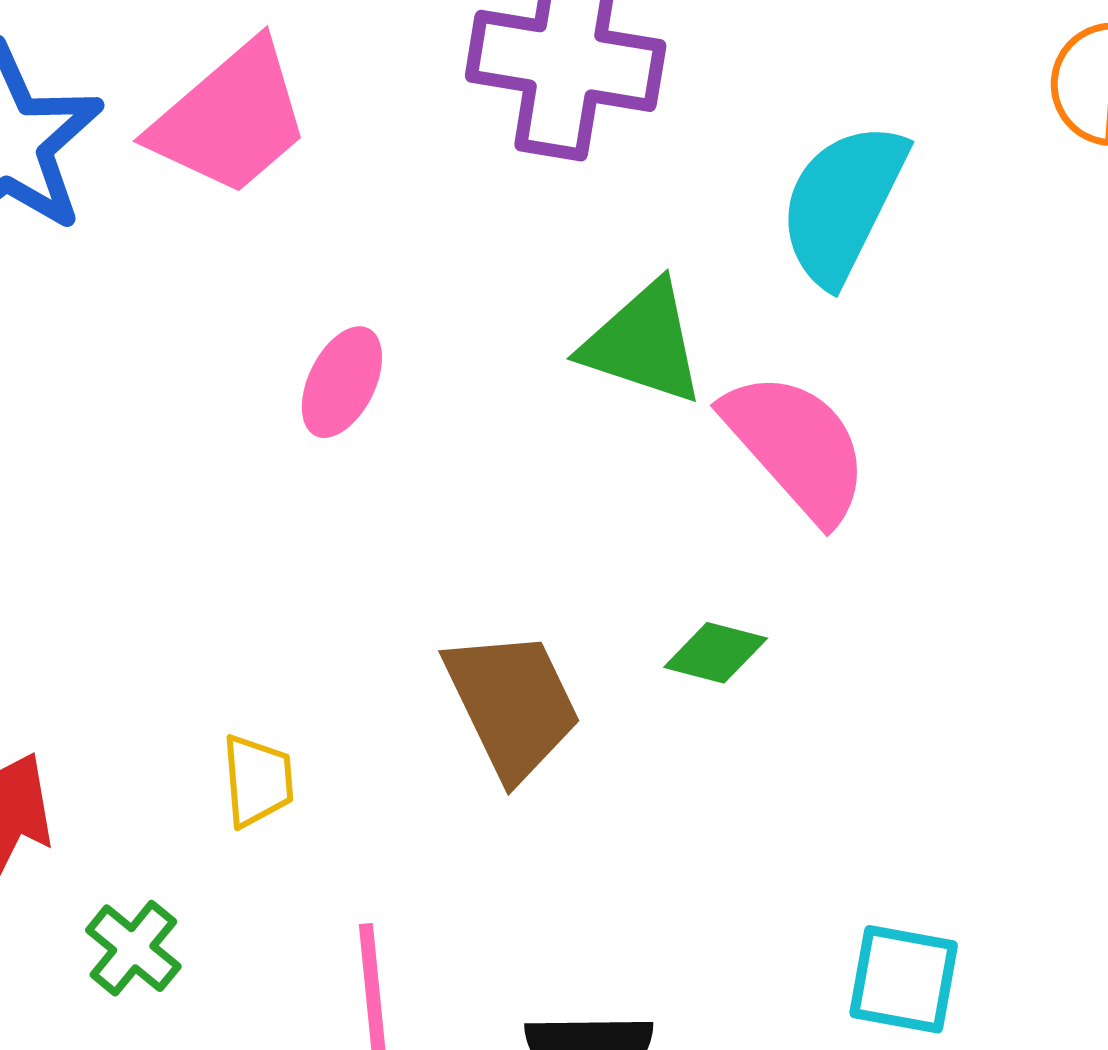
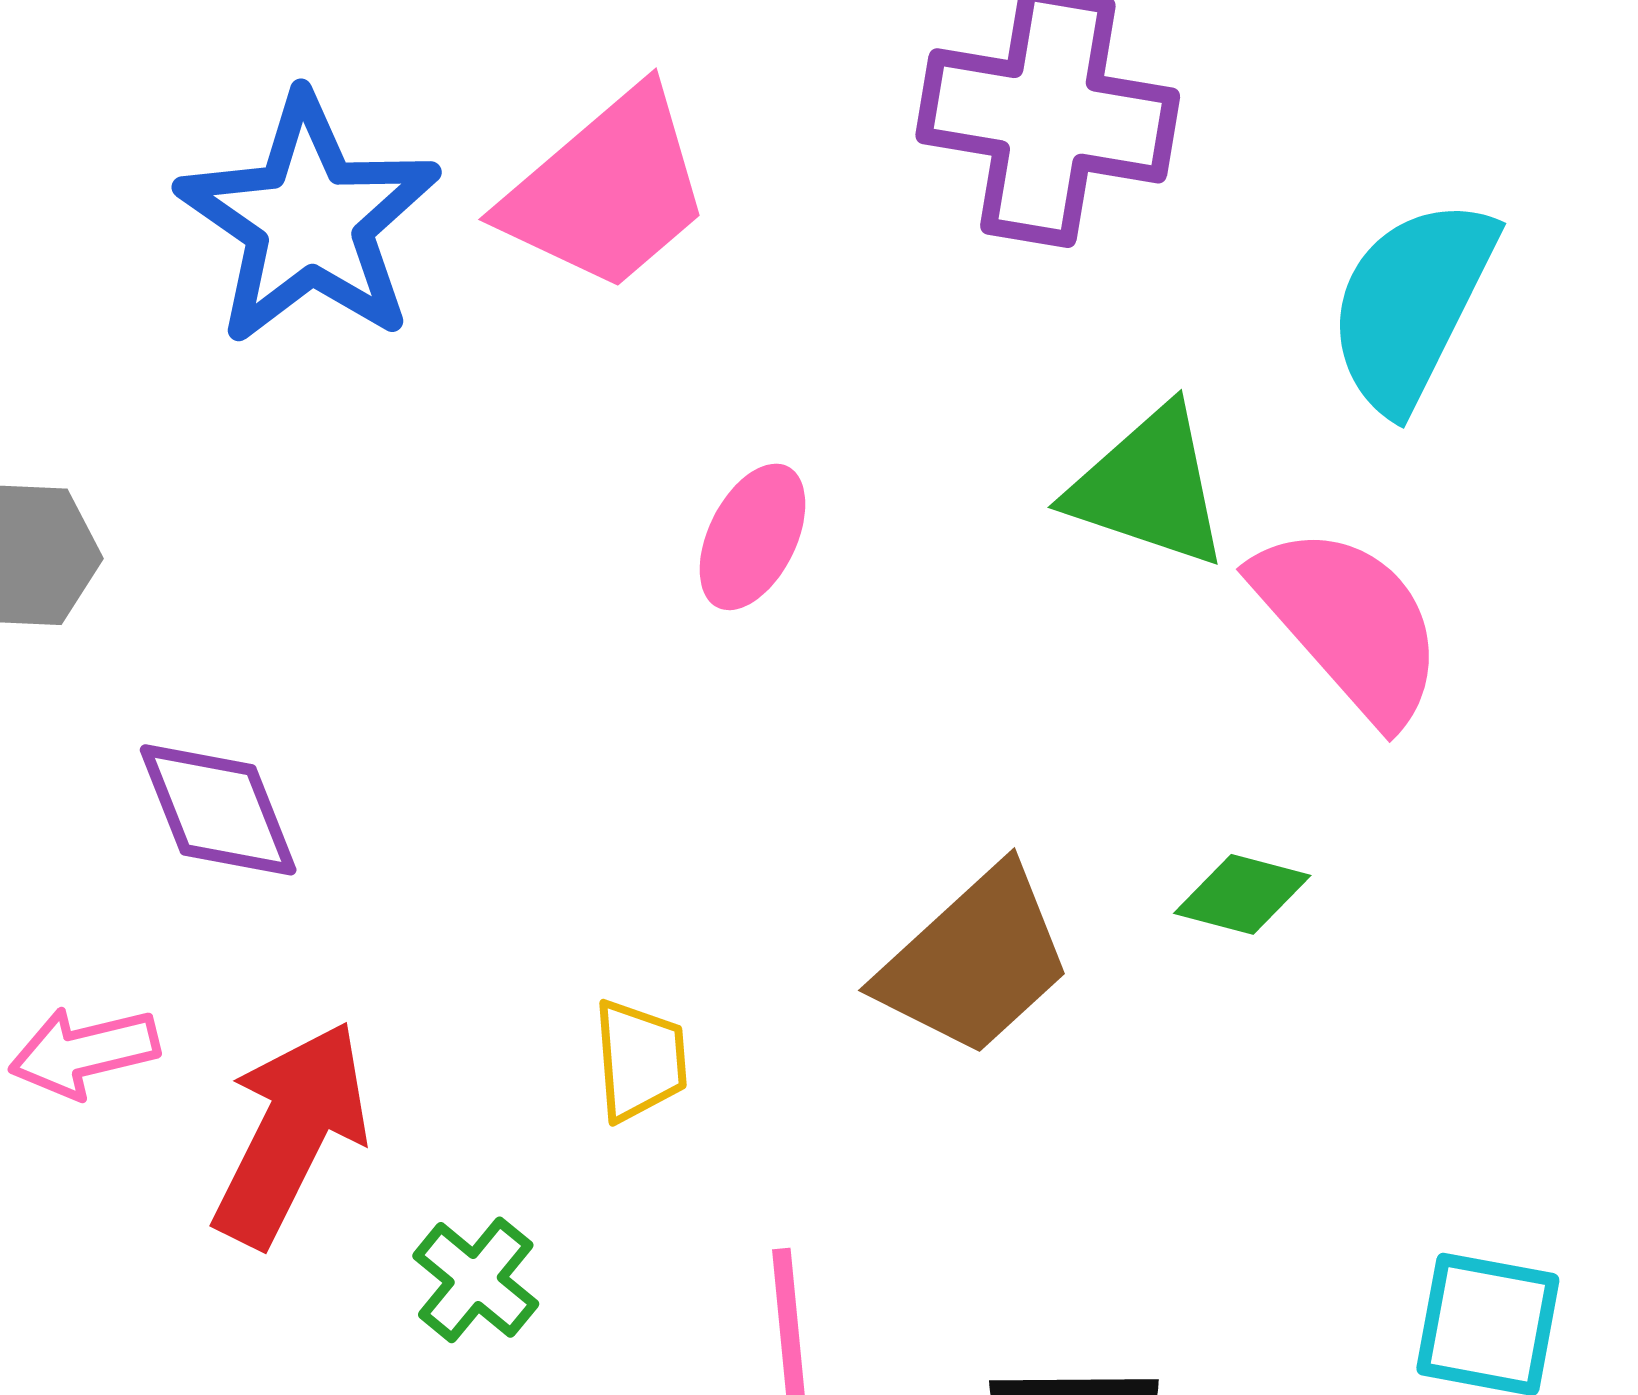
brown trapezoid: (512, 704) -> (975, 961), turned 73

